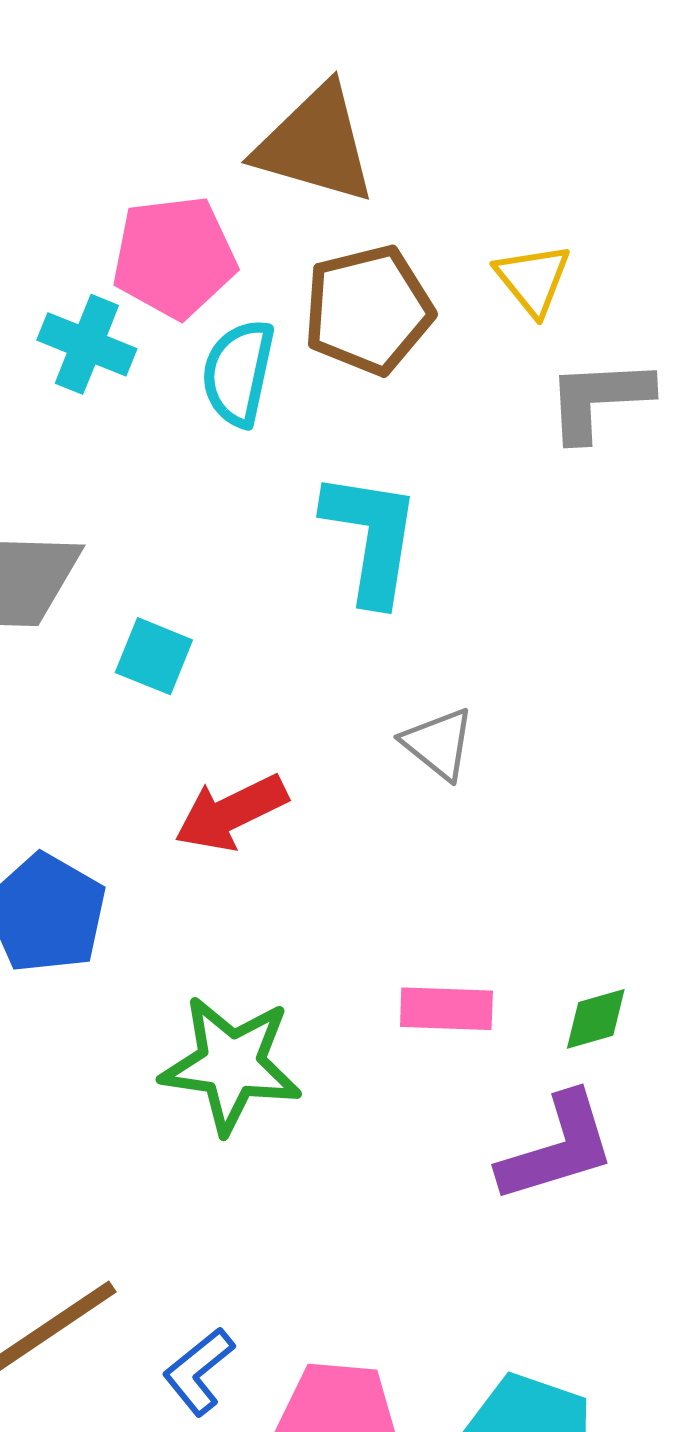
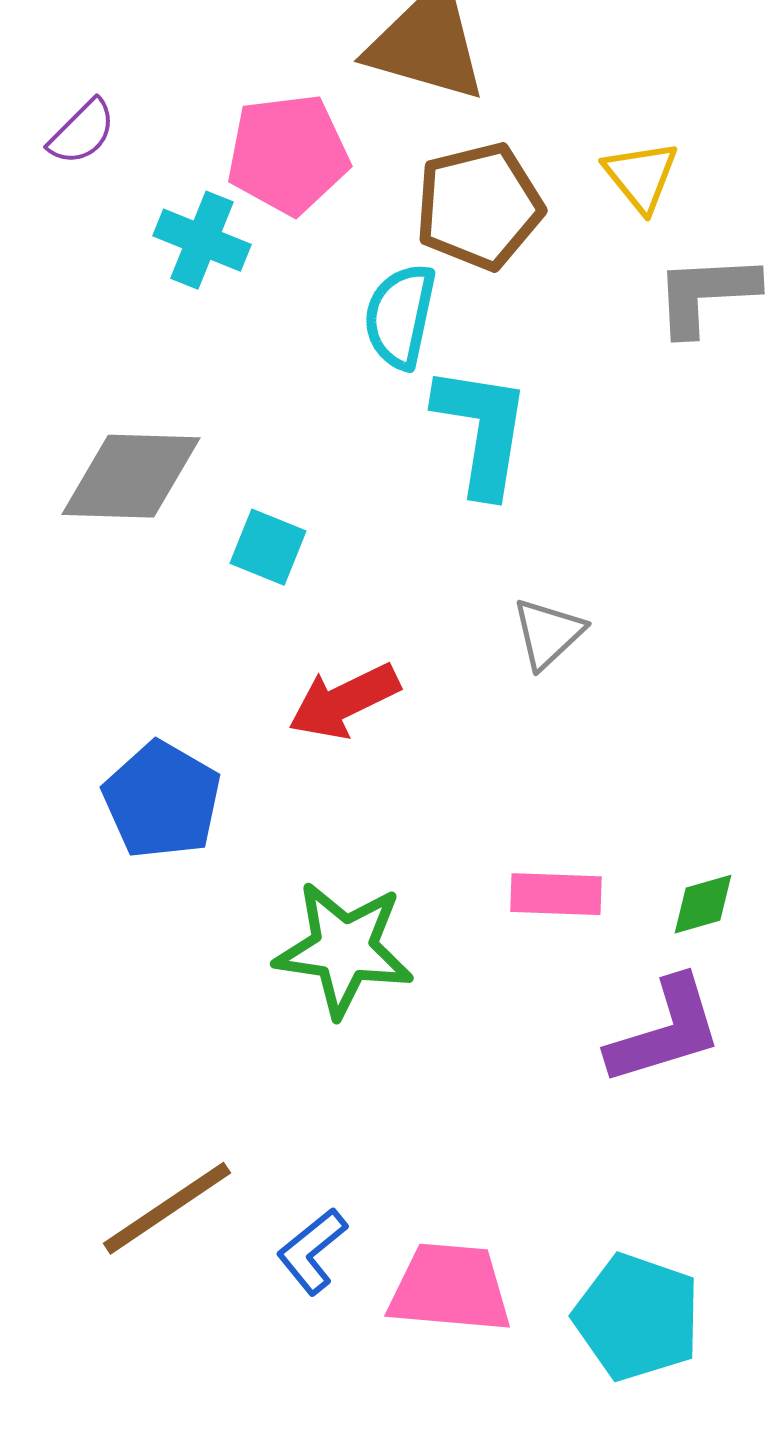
cyan semicircle: (238, 373) -> (400, 316), moved
gray triangle: (438, 744) -> (548, 633), turned 38

